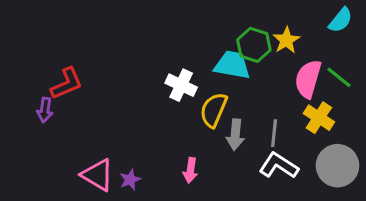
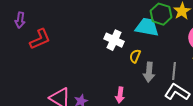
purple arrow: (45, 110) -> (20, 20), moved
yellow semicircle: (214, 110) -> (135, 56), size x0.6

